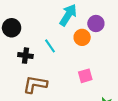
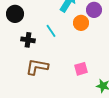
pink square: (85, 76) -> (81, 69), moved

